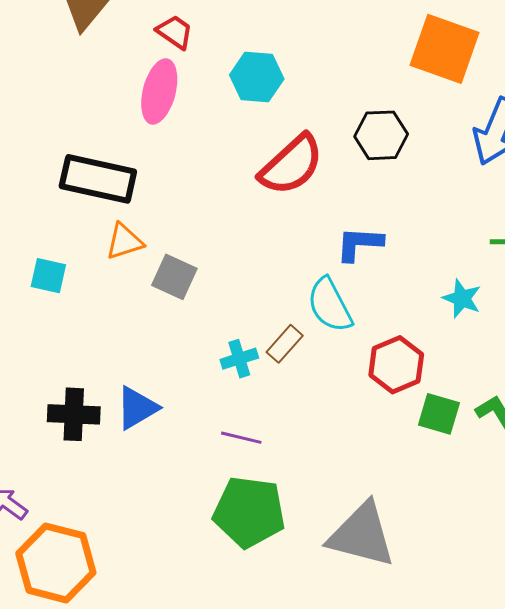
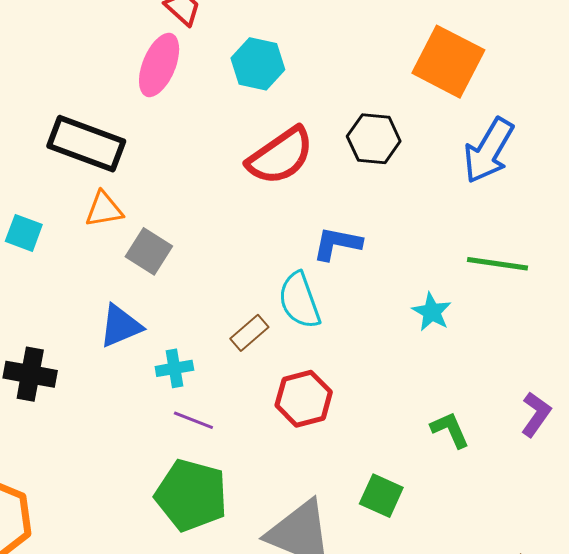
cyan cross: (239, 359) -> (174, 368), moved
red hexagon: (396, 365) -> (304, 399), moved
blue triangle: (137, 408) -> (120, 326), moved
green square: (439, 414) -> (381, 496), moved

